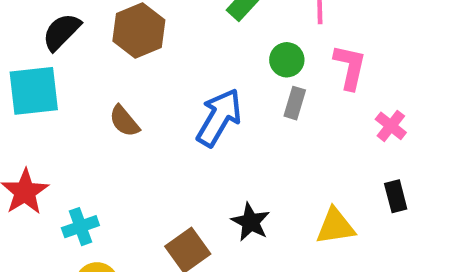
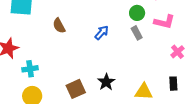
pink L-shape: (350, 67) -> (165, 22), turned 80
gray rectangle: (295, 103) -> (137, 33), turned -56
blue arrow: (219, 117) -> (102, 33), size x0.6

